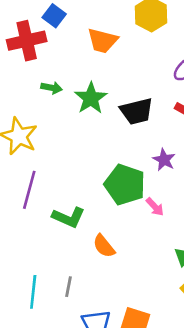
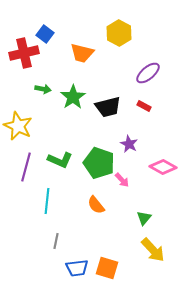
green L-shape: (69, 217) -> (60, 160), moved
orange semicircle: (104, 246) -> (96, 205), moved
cyan line: (33, 292) -> (47, 201), moved

